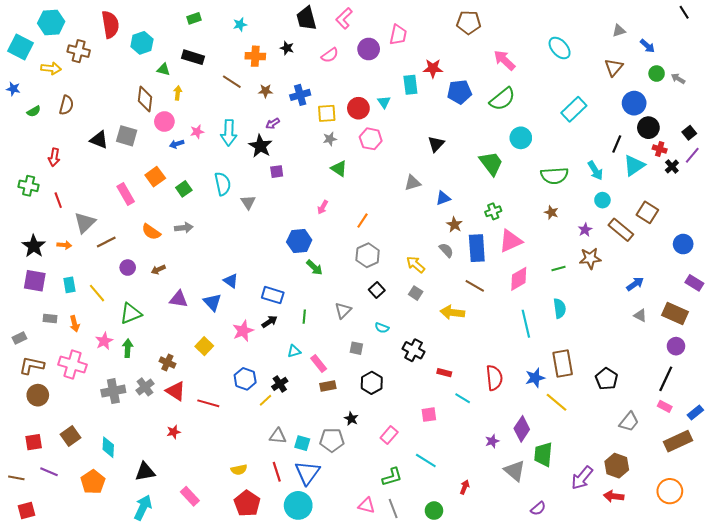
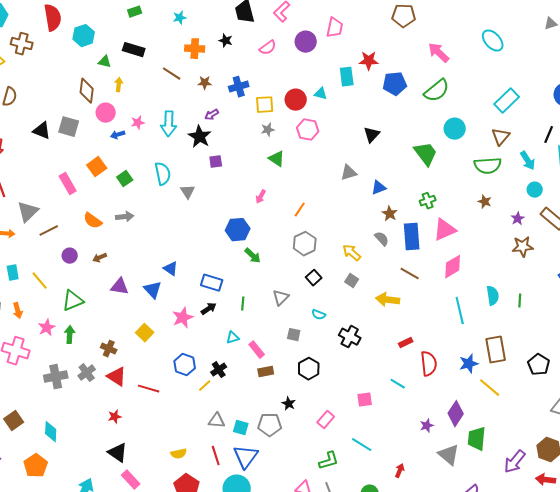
brown triangle: (614, 67) -> (501, 137), moved
cyan triangle: (384, 102) -> (321, 94), turned -40
green line: (559, 269) -> (520, 301), moved, turned -72
red rectangle: (444, 373) -> (406, 343), moved, turned -40
black triangle: (145, 472) -> (118, 453), moved, turned 45

